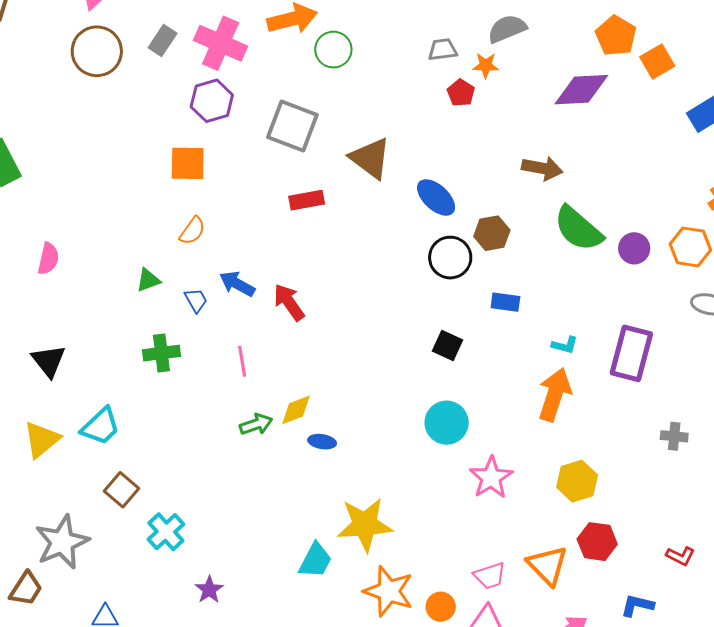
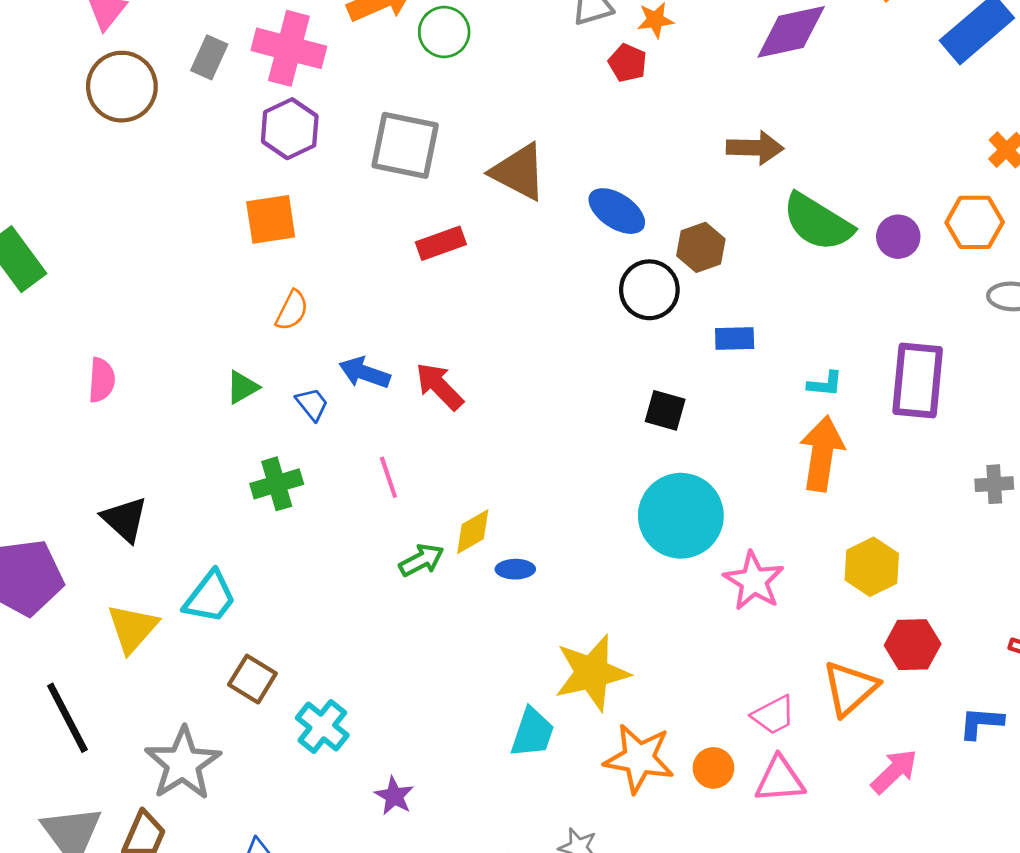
cyan circle: (447, 423) -> (681, 516), size x1.4
orange triangle: (548, 565) -> (850, 688), turned 42

